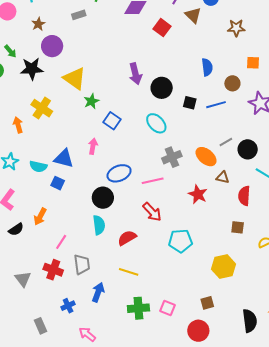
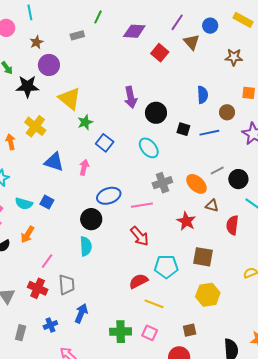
blue triangle: (64, 159) -> (54, 162), moved
cyan semicircle: (38, 166) -> (24, 204), moved
brown square: (238, 227) -> (203, 257), moved, size x1.5
red semicircle: (127, 238) -> (139, 281), moved
yellow line: (129, 272) -> (154, 304), moved
gray rectangle: (40, 326) -> (21, 333), moved, turned 35

